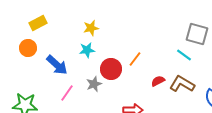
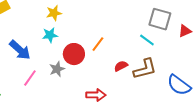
brown L-shape: (182, 84) -> (145, 69), turned 135

